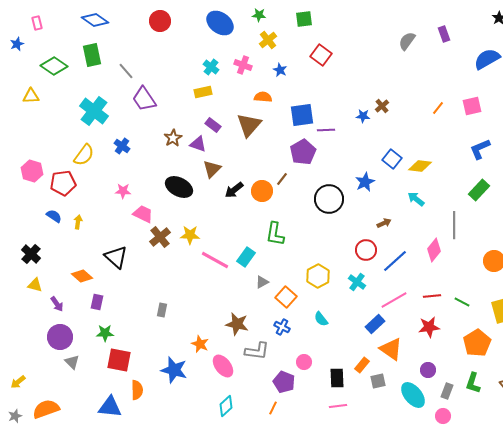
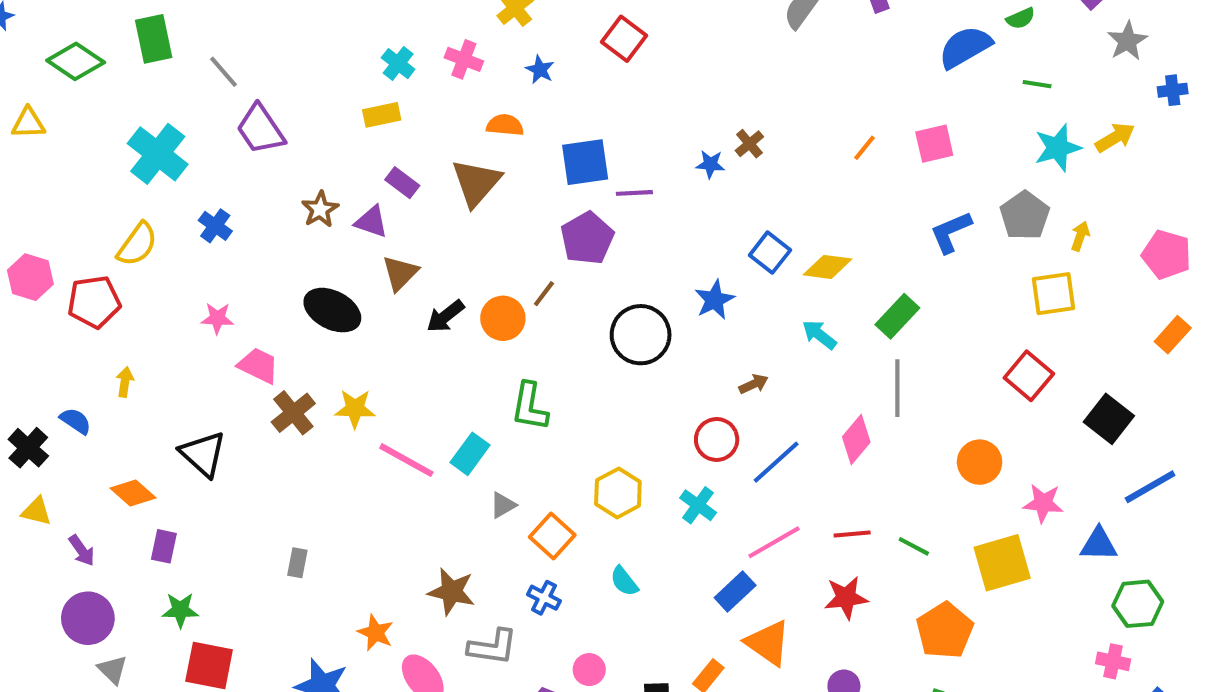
green rectangle: (479, 190) -> (897, 316), moved
blue semicircle: (54, 216) -> (76, 421), moved

